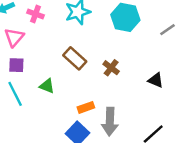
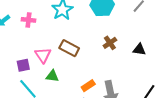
pink triangle: (14, 37) -> (43, 55), moved
brown cross: (111, 68) -> (110, 43), moved, turned 32

